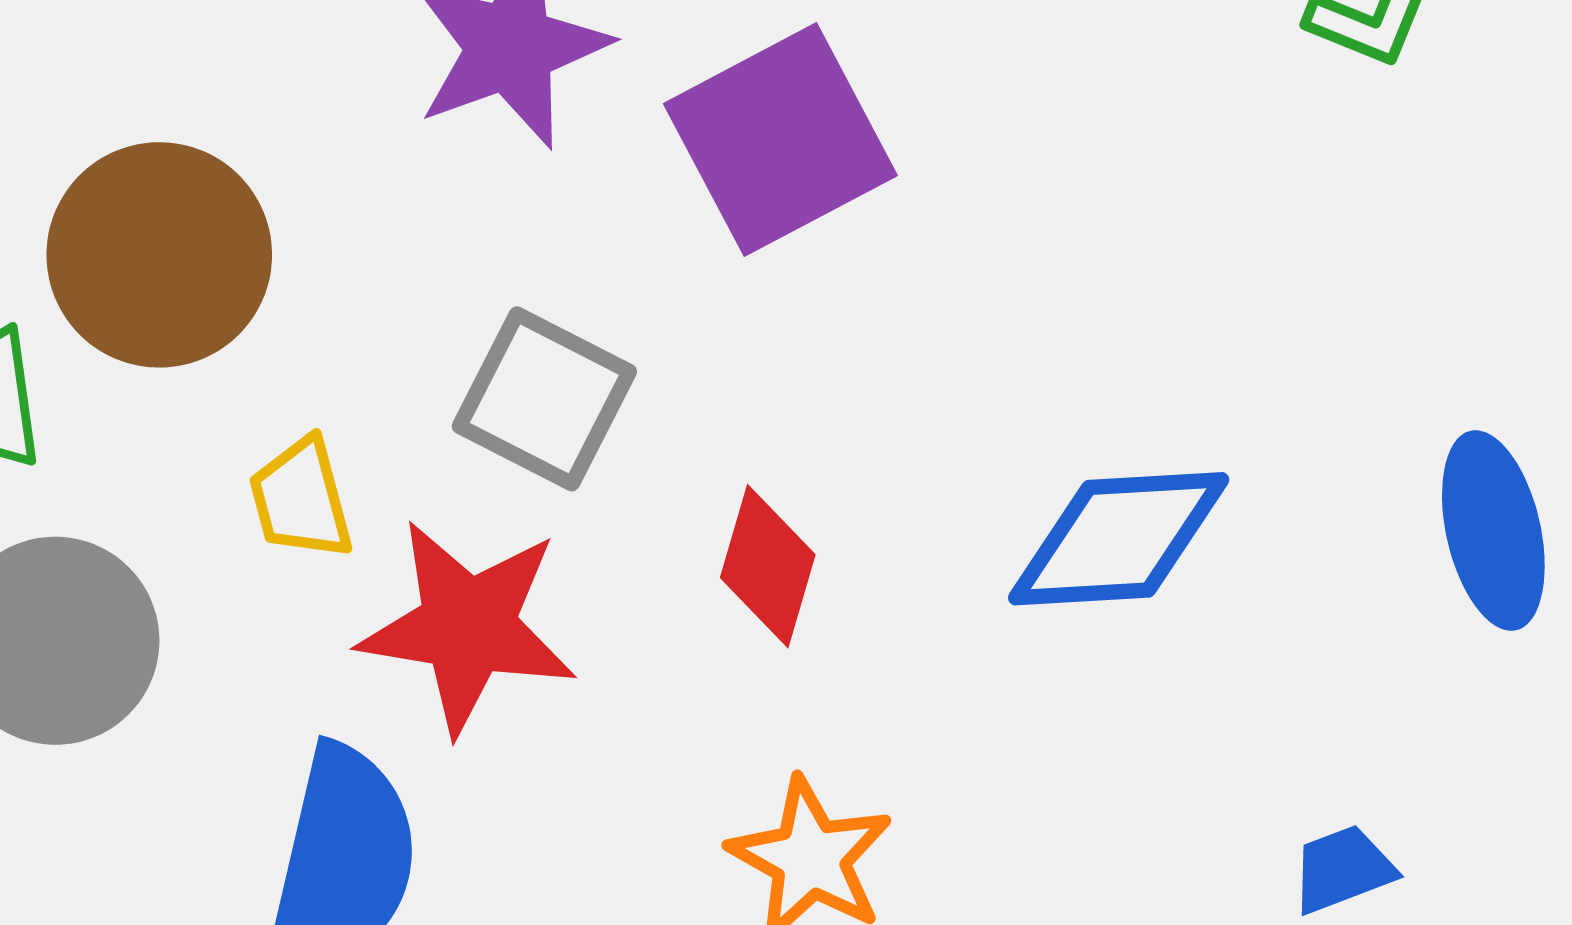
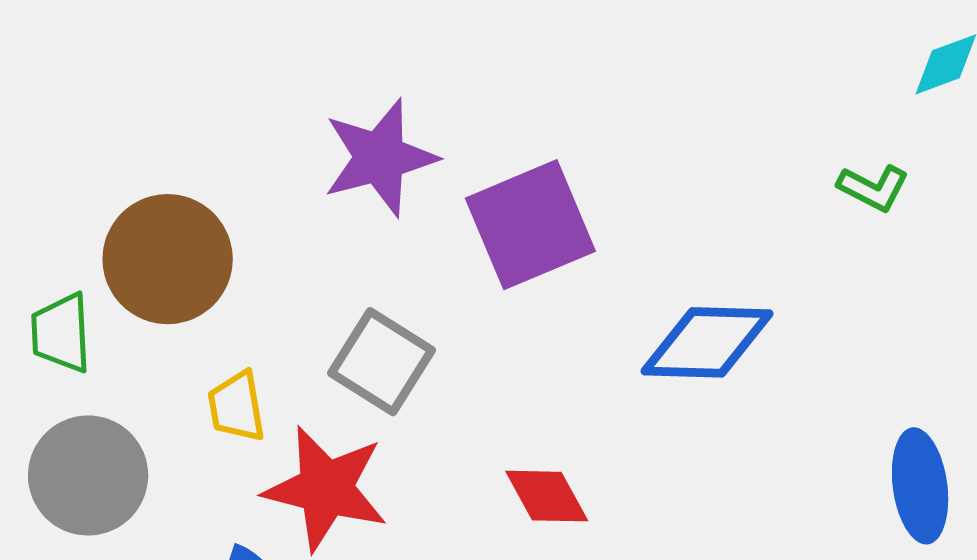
blue diamond: (1119, 539) -> (707, 342), moved
red diamond: (768, 566) -> (547, 496), moved, turned -50

